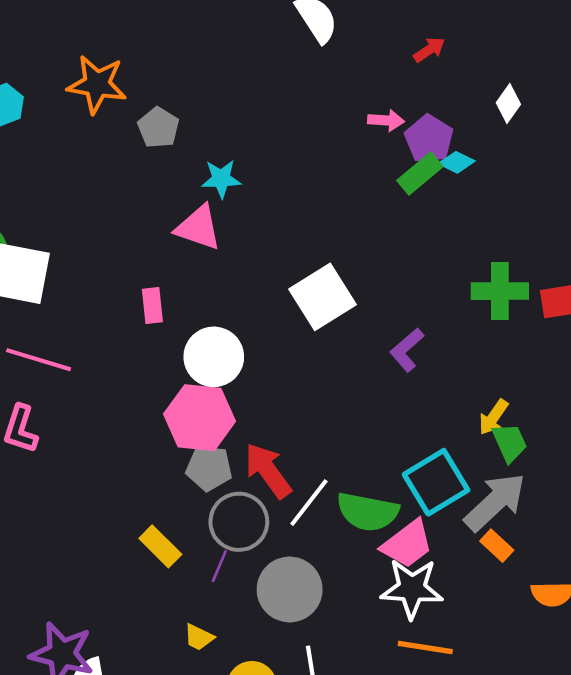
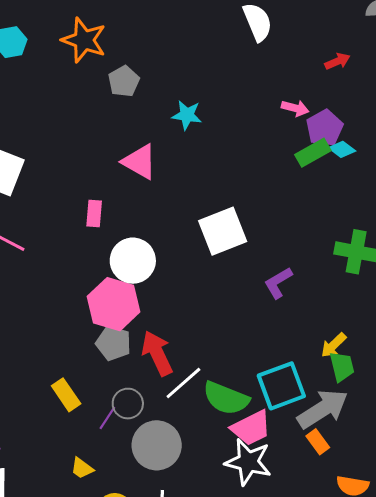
cyan star: (221, 179) -> (187, 115), moved
gray circle: (239, 522) -> (128, 404), moved, size x0.7

